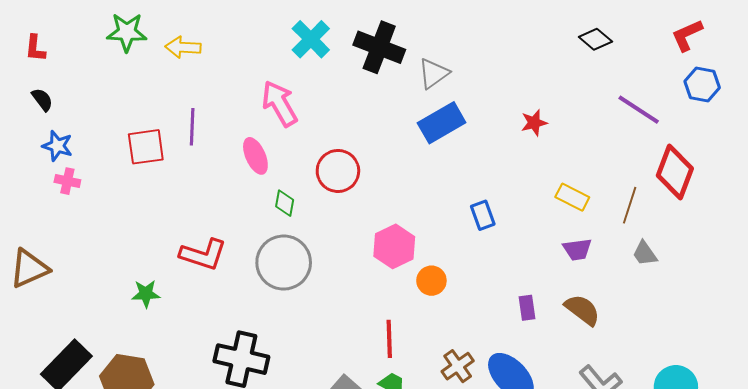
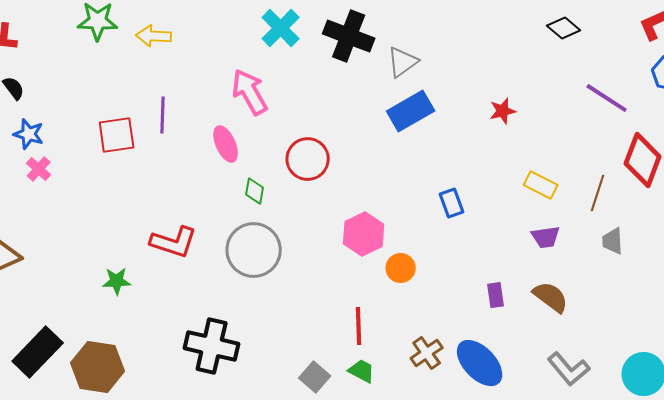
pink cross: (67, 181) -> (39, 169), turned 30
gray trapezoid: (645, 253) -> (613, 241), turned 32

